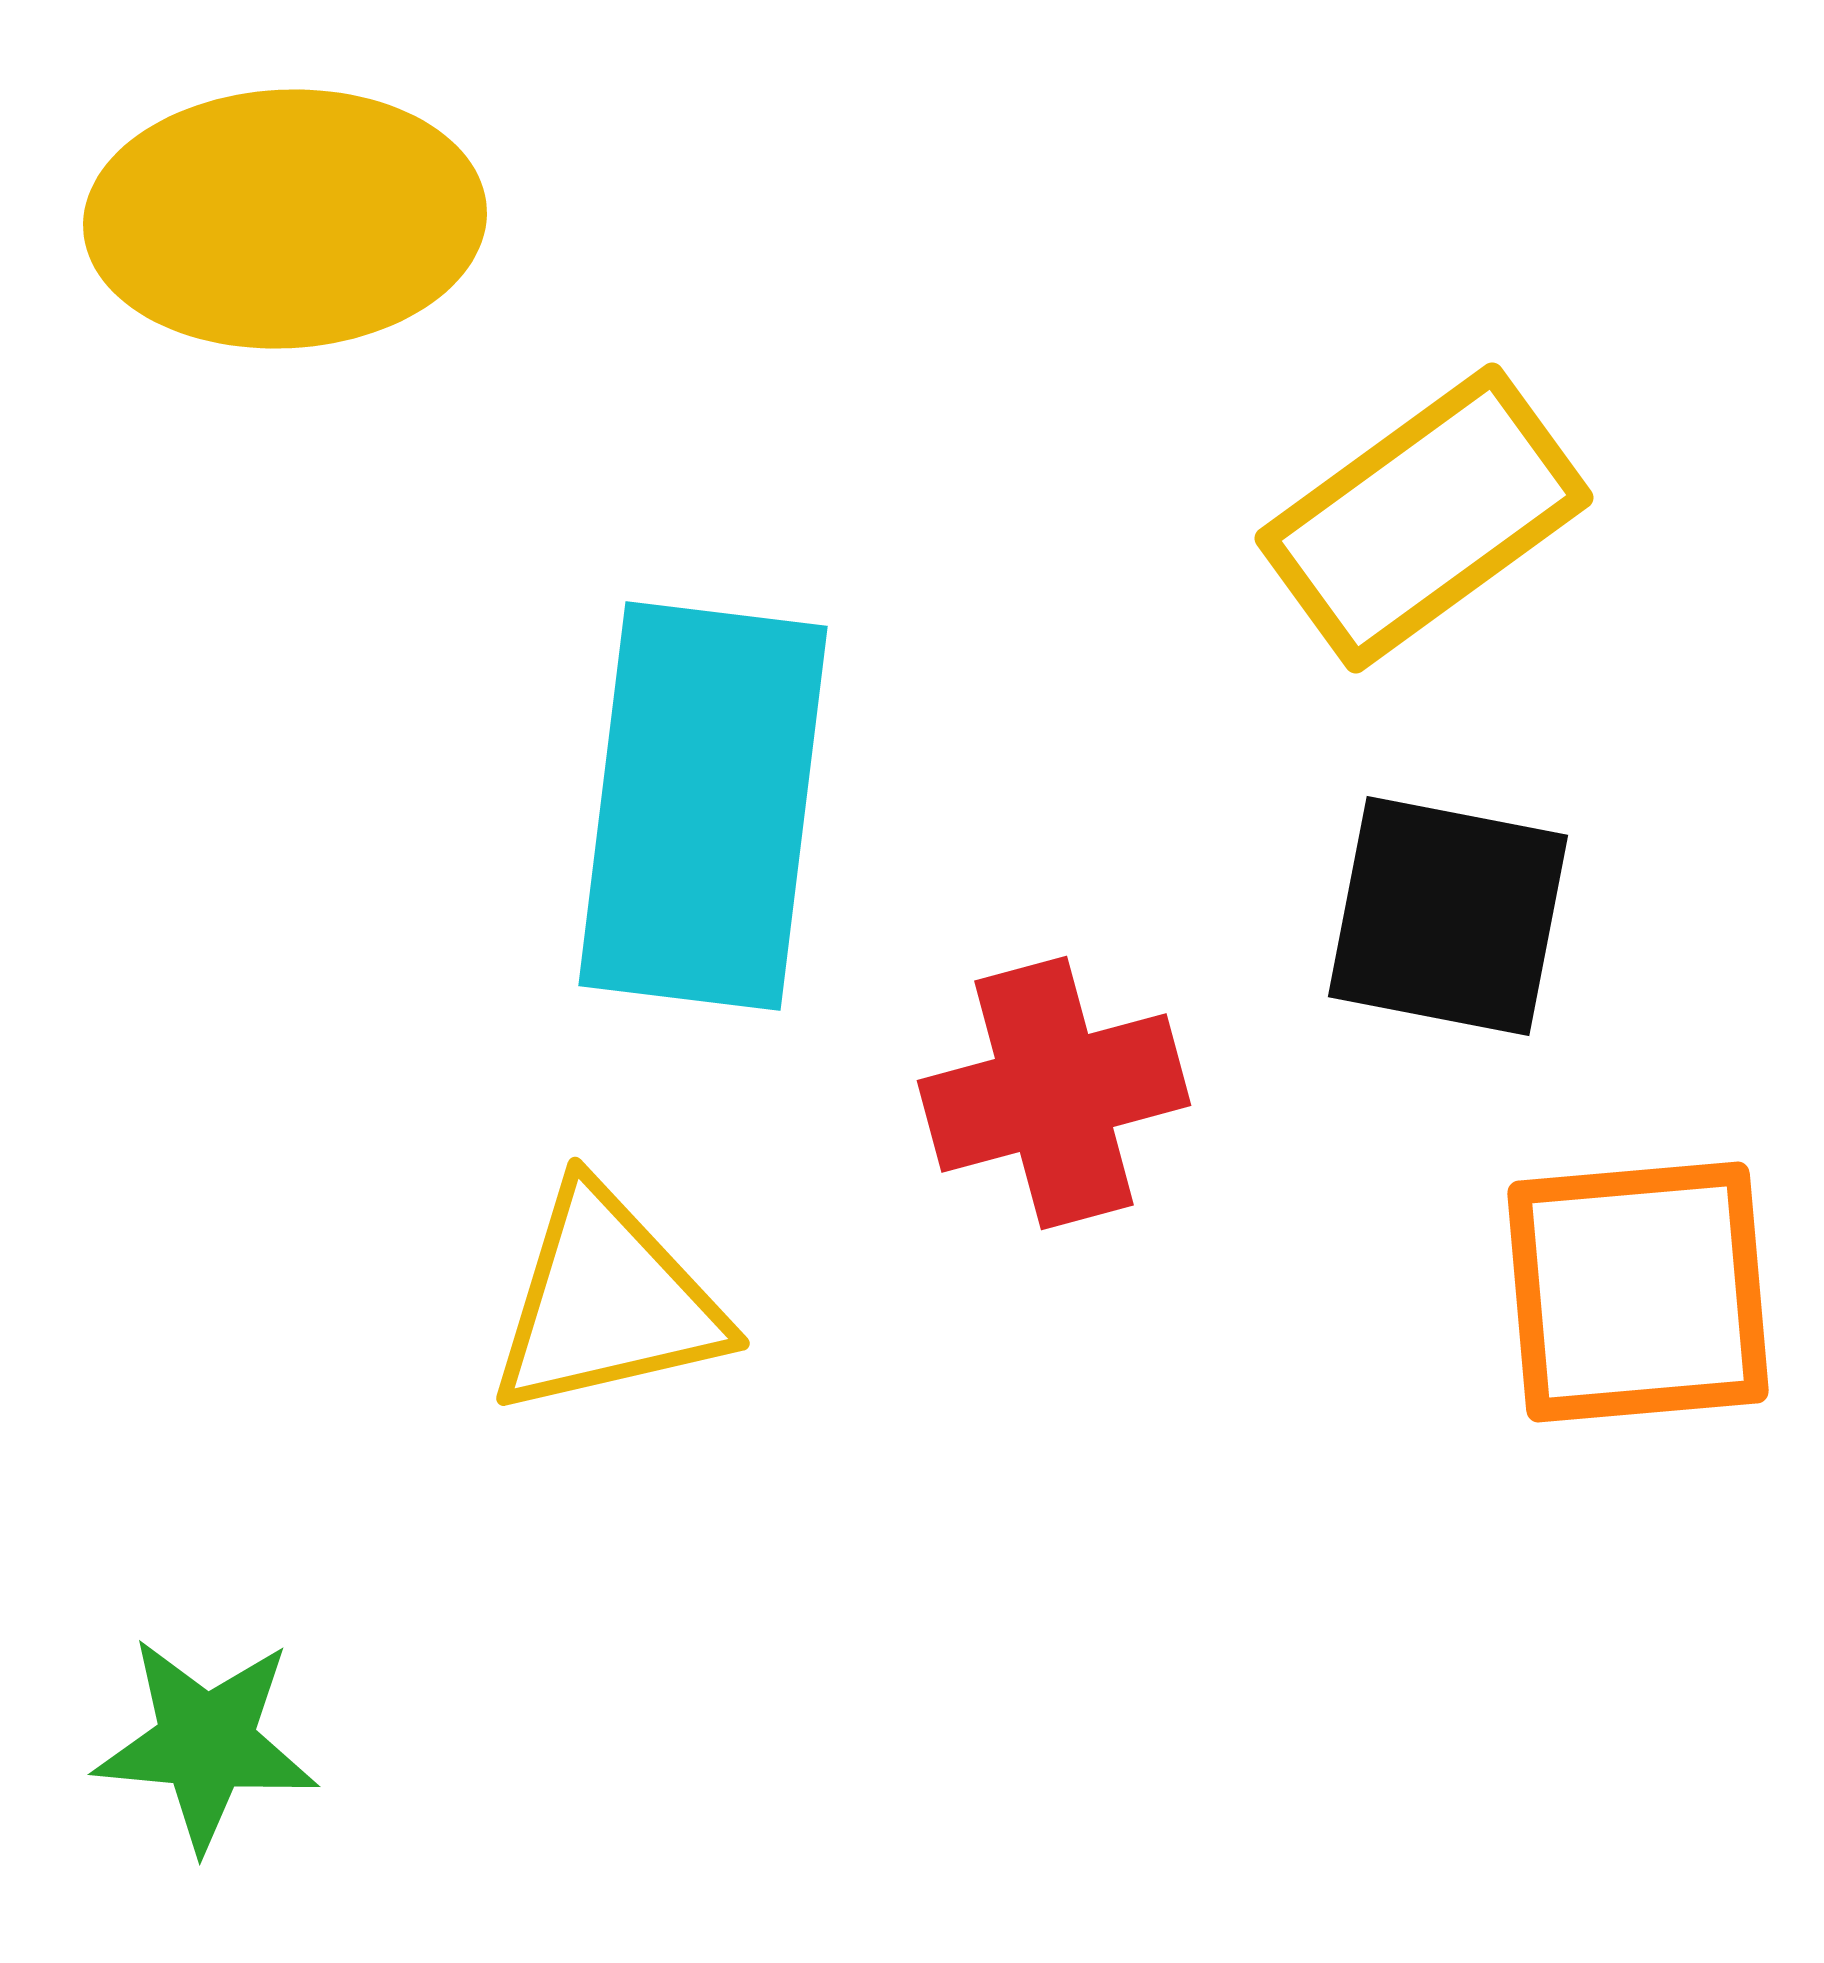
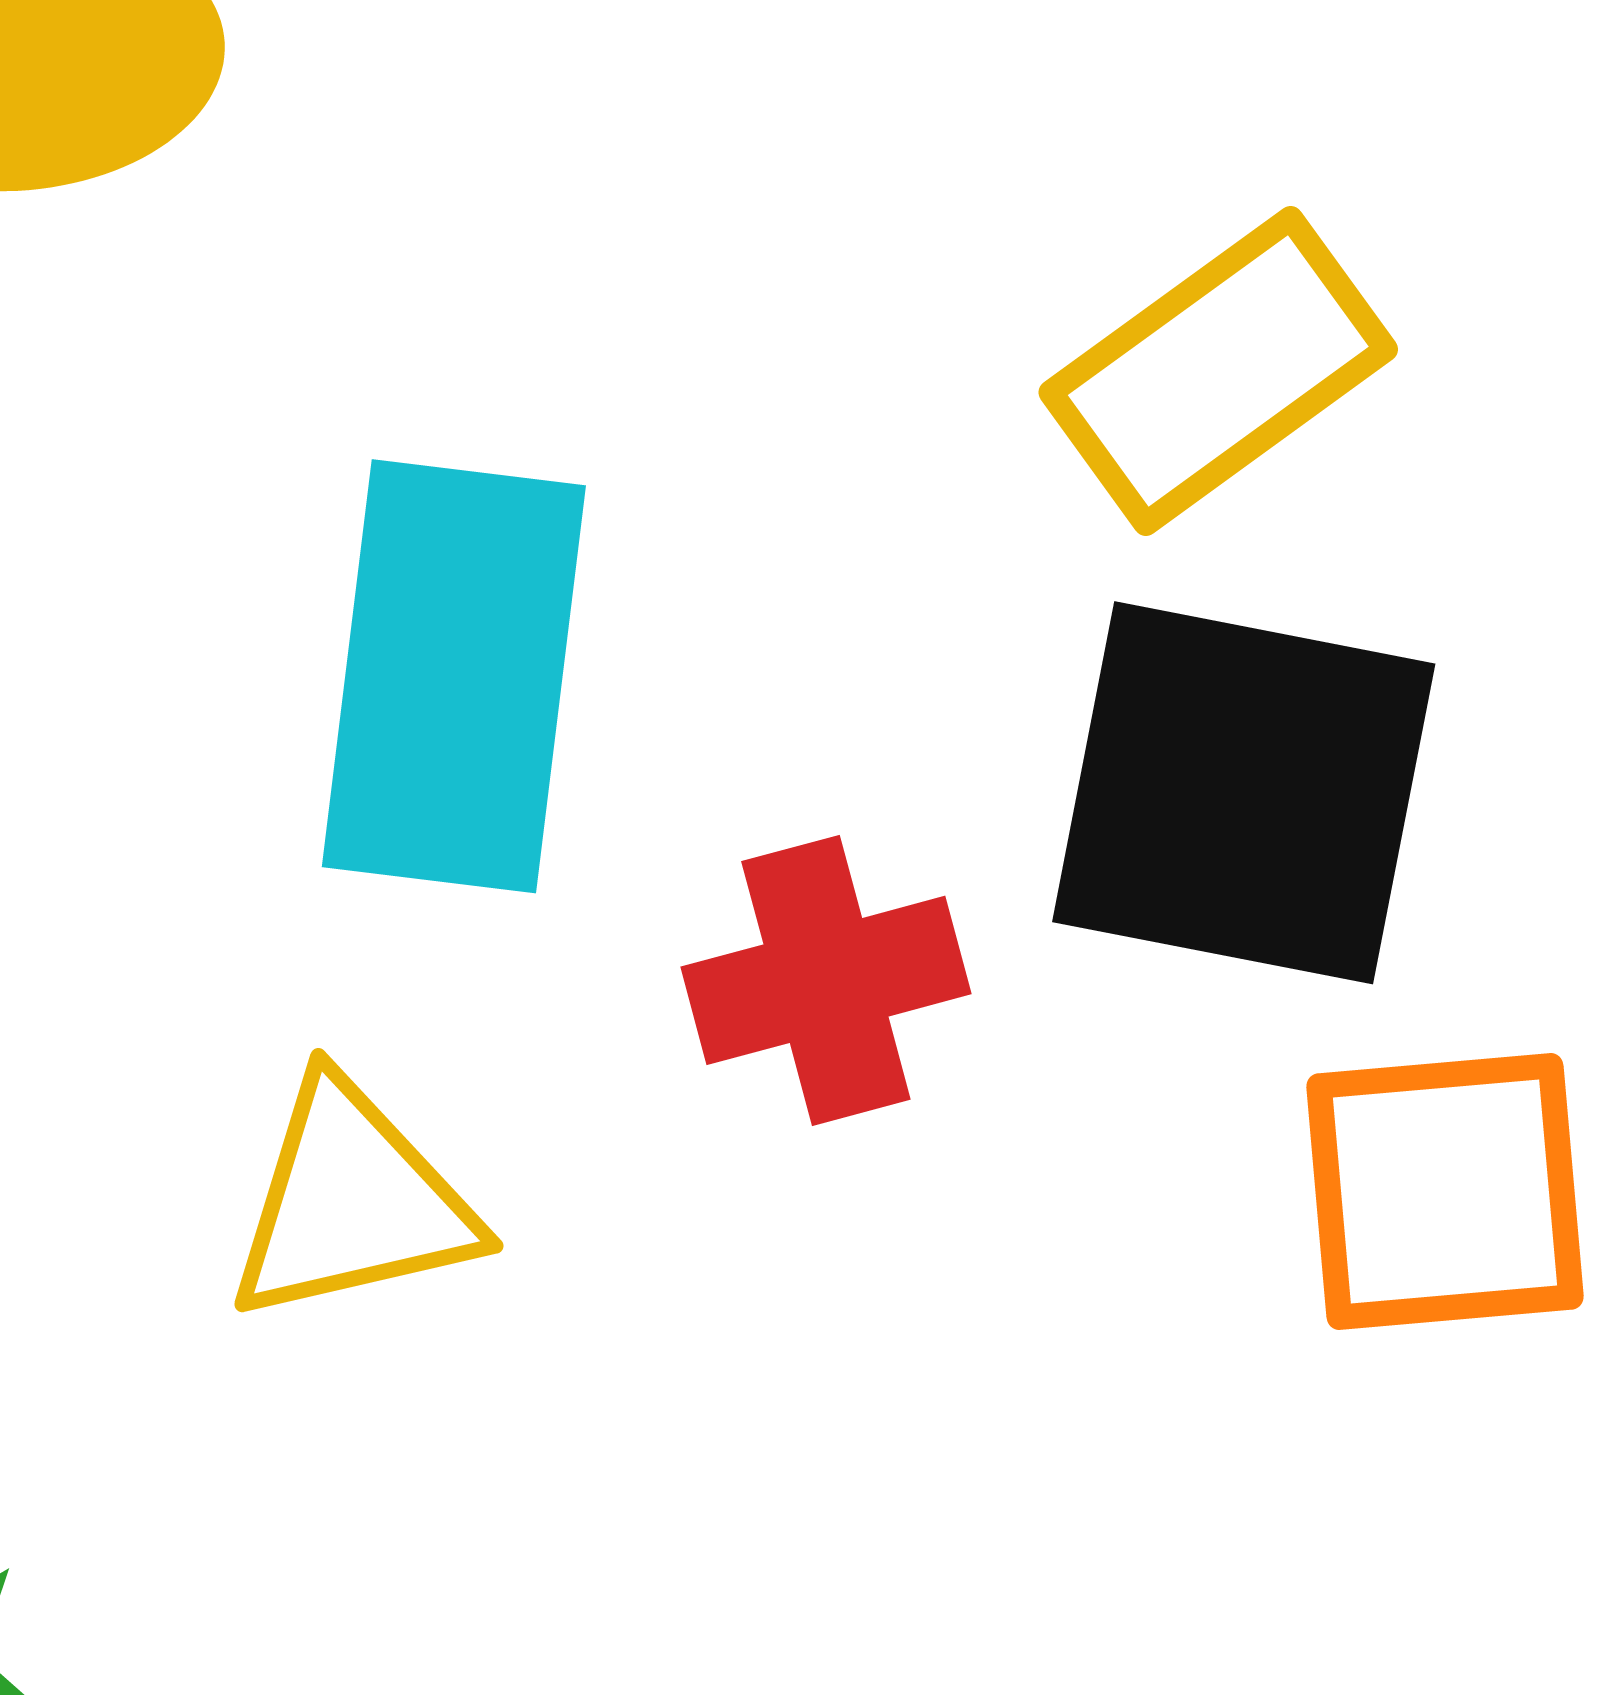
black square: (1448, 916) -> (1244, 793), size x1.5

